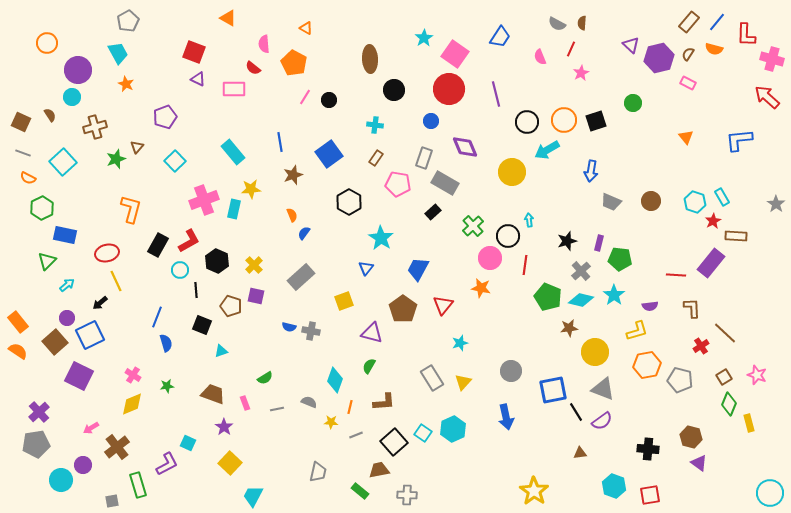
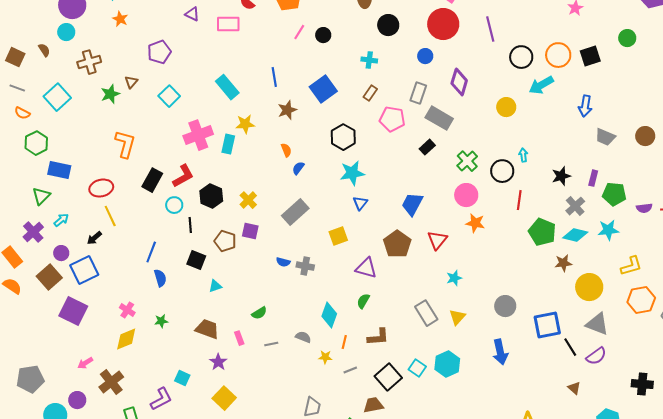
purple diamond: (465, 147) -> (459, 82), turned 40
yellow circle: (512, 172) -> (506, 107), size x0.7
cyan star: (381, 238) -> (352, 173), moved, turned 30
pink circle: (490, 258) -> (466, 195), moved
cyan star: (614, 295) -> (608, 230), turned 30
purple semicircle: (650, 306) -> (644, 208), moved
purple cross: (39, 412) -> (33, 232), moved
brown triangle: (580, 453) -> (574, 388), turned 48

